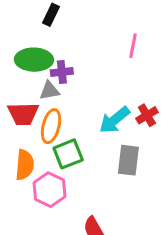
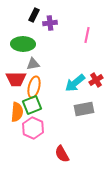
purple cross: (62, 72) -> (50, 23), moved
green square: (68, 154) -> (32, 105), moved
gray rectangle: (128, 160) -> (84, 109), turned 72

